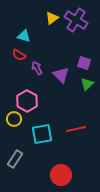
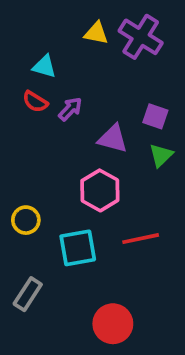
yellow triangle: (52, 18) -> (96, 33), turned 48
purple arrow: (37, 68) -> (70, 109), moved, turned 72
purple triangle: (61, 75) -> (113, 139), turned -30
pink hexagon: (27, 101) -> (100, 190), moved

